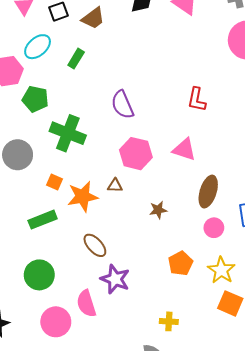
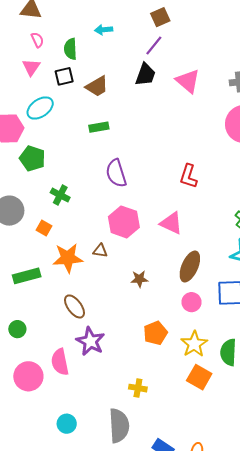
green rectangle: (76, 59) -> (99, 127), moved, turned 42
green cross: (68, 133) -> (60, 195), size x0.6
orange square: (54, 182) -> (44, 228), moved
green circle: (39, 275) -> (17, 329), size x0.6

